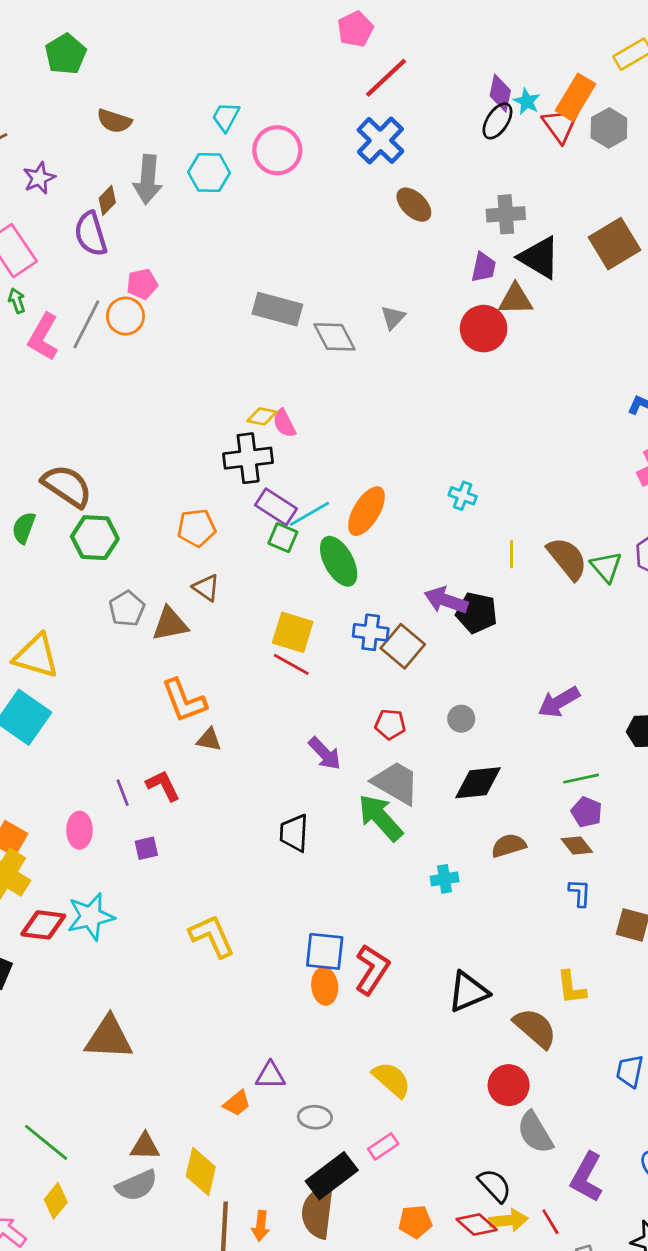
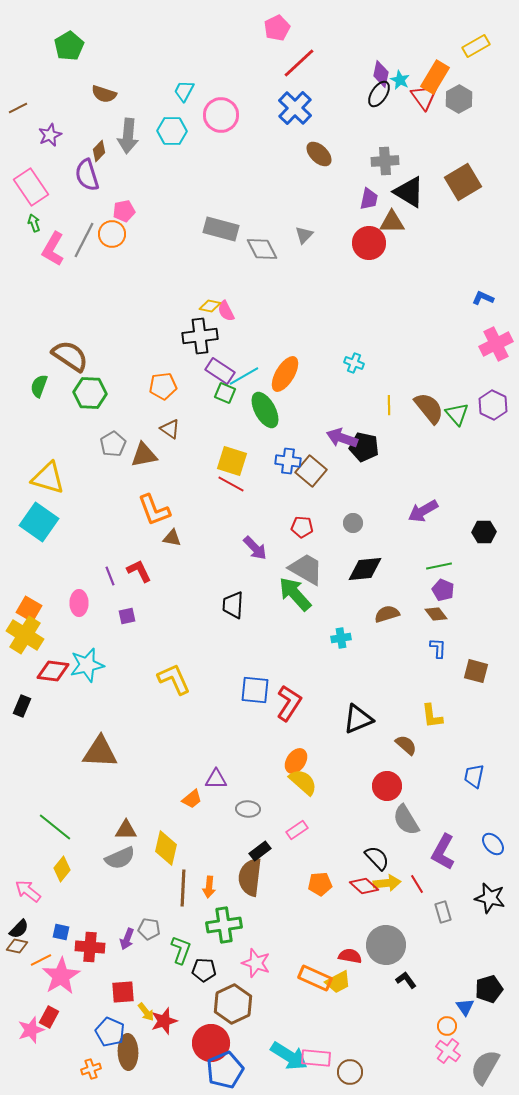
orange ellipse: (325, 986) -> (296, 761), moved, turned 40
brown semicircle: (535, 1028) -> (406, 745), size x0.7
black rectangle: (332, 1176) -> (260, 851), size x0.6

